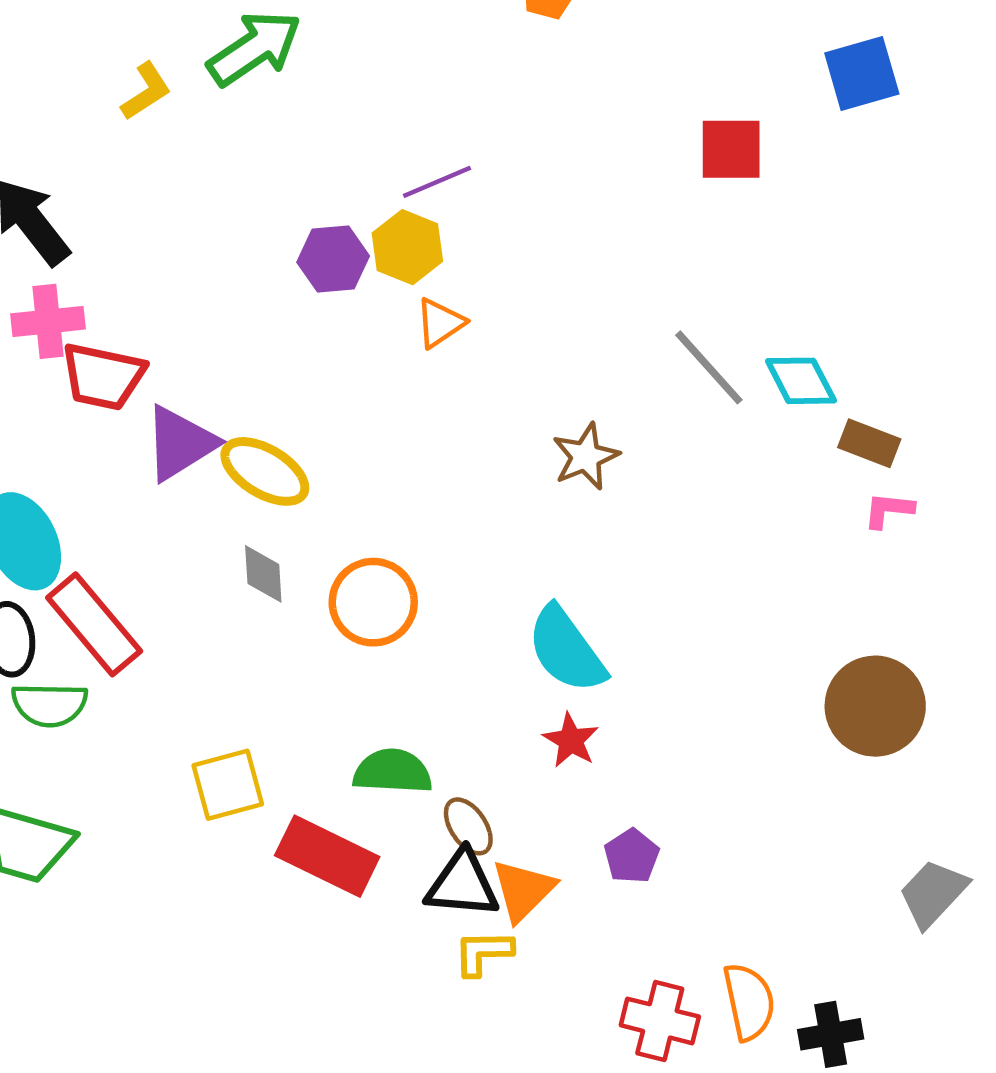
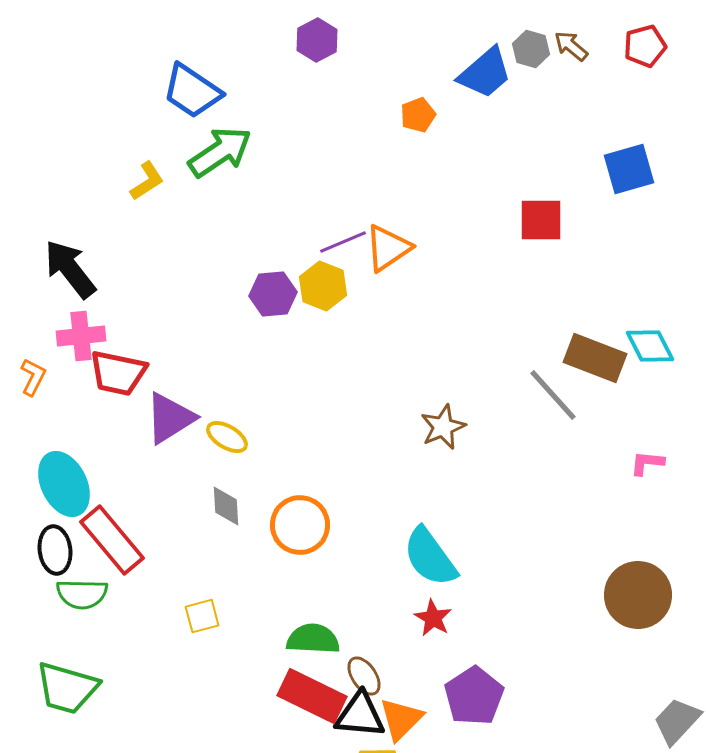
orange triangle: (440, 323) -> (388, 248), moved, size x1.4
gray line: (709, 367) -> (553, 395), moved
cyan diamond: (801, 381) -> (650, 346), moved
brown rectangle: (869, 443) -> (595, 358), moved, size x1.5
yellow ellipse: (265, 471) -> (227, 437), size x0.7
yellow square: (228, 785) -> (202, 616), moved, size x0.7
red rectangle: (327, 856) -> (312, 696), moved
purple pentagon: (632, 856) -> (474, 696), size x1.6

